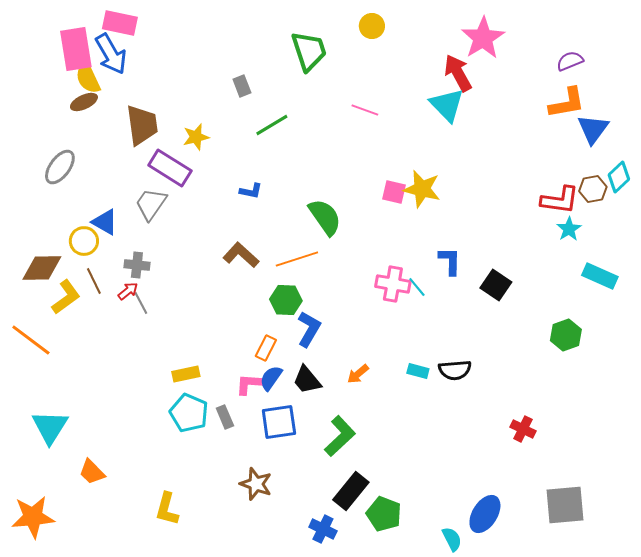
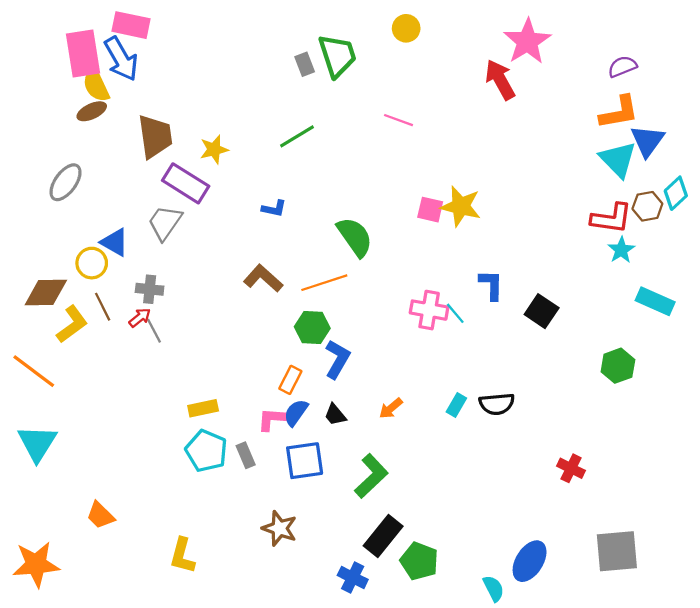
gray rectangle: (242, 86) -> (305, 64), moved
cyan triangle: (447, 105) -> (618, 159), moved
cyan rectangle: (418, 371) -> (456, 405), turned -75
black trapezoid: (307, 380) -> (335, 415), size x0.7
cyan triangle: (50, 427) -> (37, 443), moved

